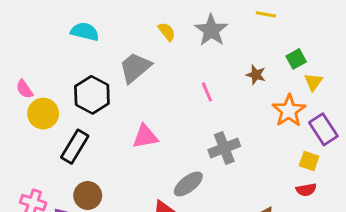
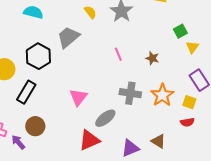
brown star: (256, 75) -> (152, 58), moved
orange star: (289, 111) -> (162, 95), moved
pink triangle: (145, 137) -> (78, 97), moved, turned -42
gray cross: (224, 148) -> (130, 93), turned 30

